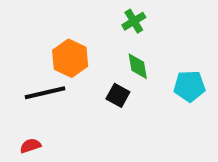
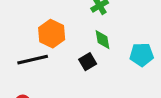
black square: (118, 95) -> (88, 62), turned 30

